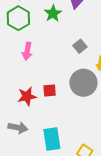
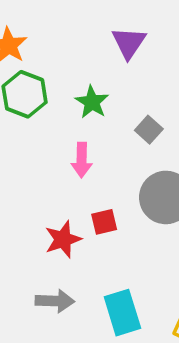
green star: (53, 13) -> (92, 102), moved
pink arrow: (27, 51) -> (82, 160), moved

